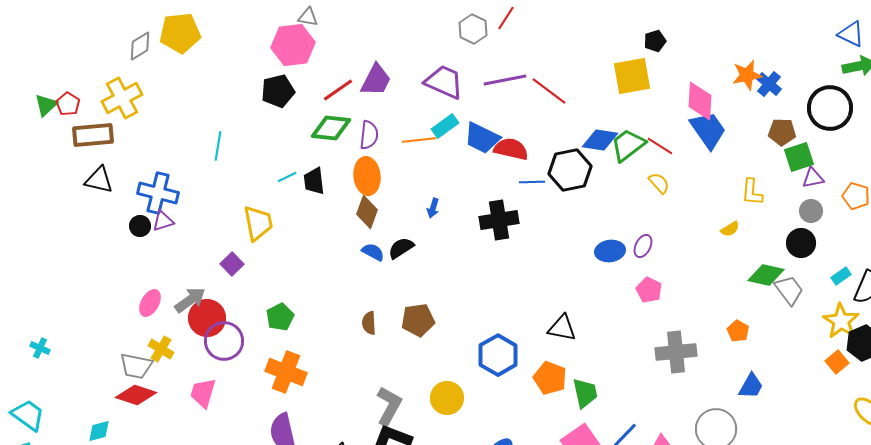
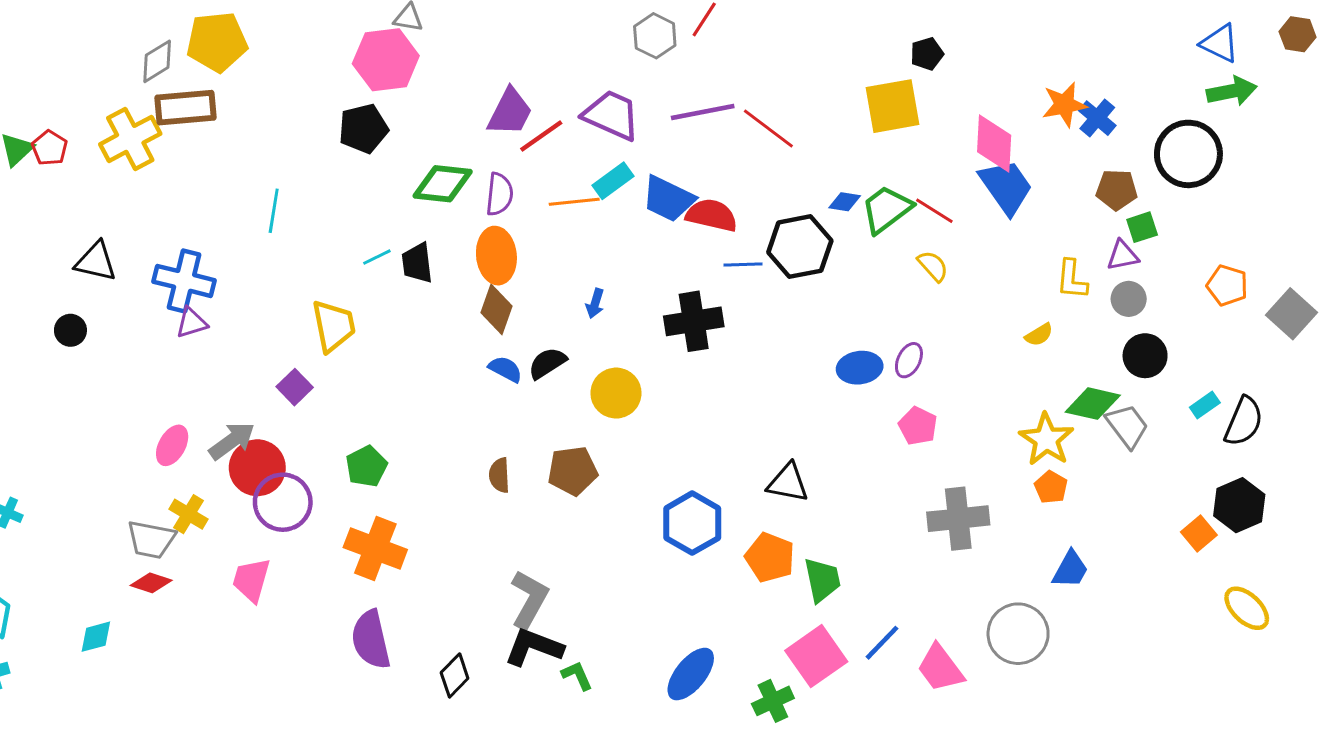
red line: (338, 90) -> (541, 136), moved
brown rectangle: (93, 135) -> (186, 108), moved
blue diamond: (600, 140) -> (845, 202), size x0.6
green square: (799, 157) -> (1142, 227), size x0.7
purple triangle: (813, 178) -> (1123, 256), moved
gray circle: (811, 211) -> (1129, 299), moved
black circle: (140, 226) -> (70, 330), moved
yellow star: (841, 321) -> (1046, 439), moved
red diamond: (136, 395) -> (151, 583), size x0.7
yellow circle: (447, 398) -> (616, 393), moved

